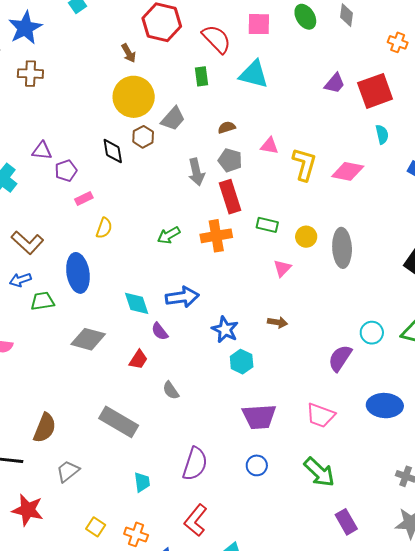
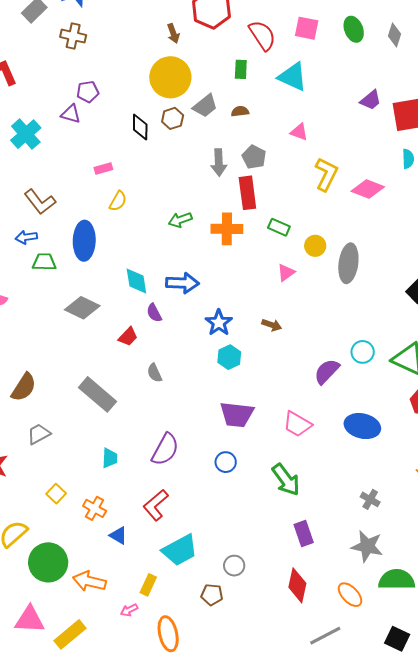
brown semicircle: (227, 127) -> (240, 111), moved
pink triangle: (269, 146) -> (299, 132), moved
purple pentagon: (66, 171) -> (88, 92), moved

